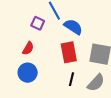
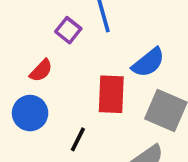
blue semicircle: (73, 27) -> (148, 62), moved, turned 96
black line: (71, 79) -> (78, 139), moved

